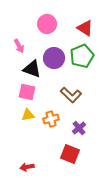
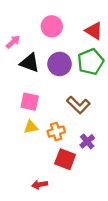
pink arrow: (19, 46) -> (13, 42), moved, turned -104
black triangle: (32, 69) -> (30, 63), moved
red square: (70, 154) -> (65, 159), moved
red arrow: (27, 167) -> (40, 185), moved

